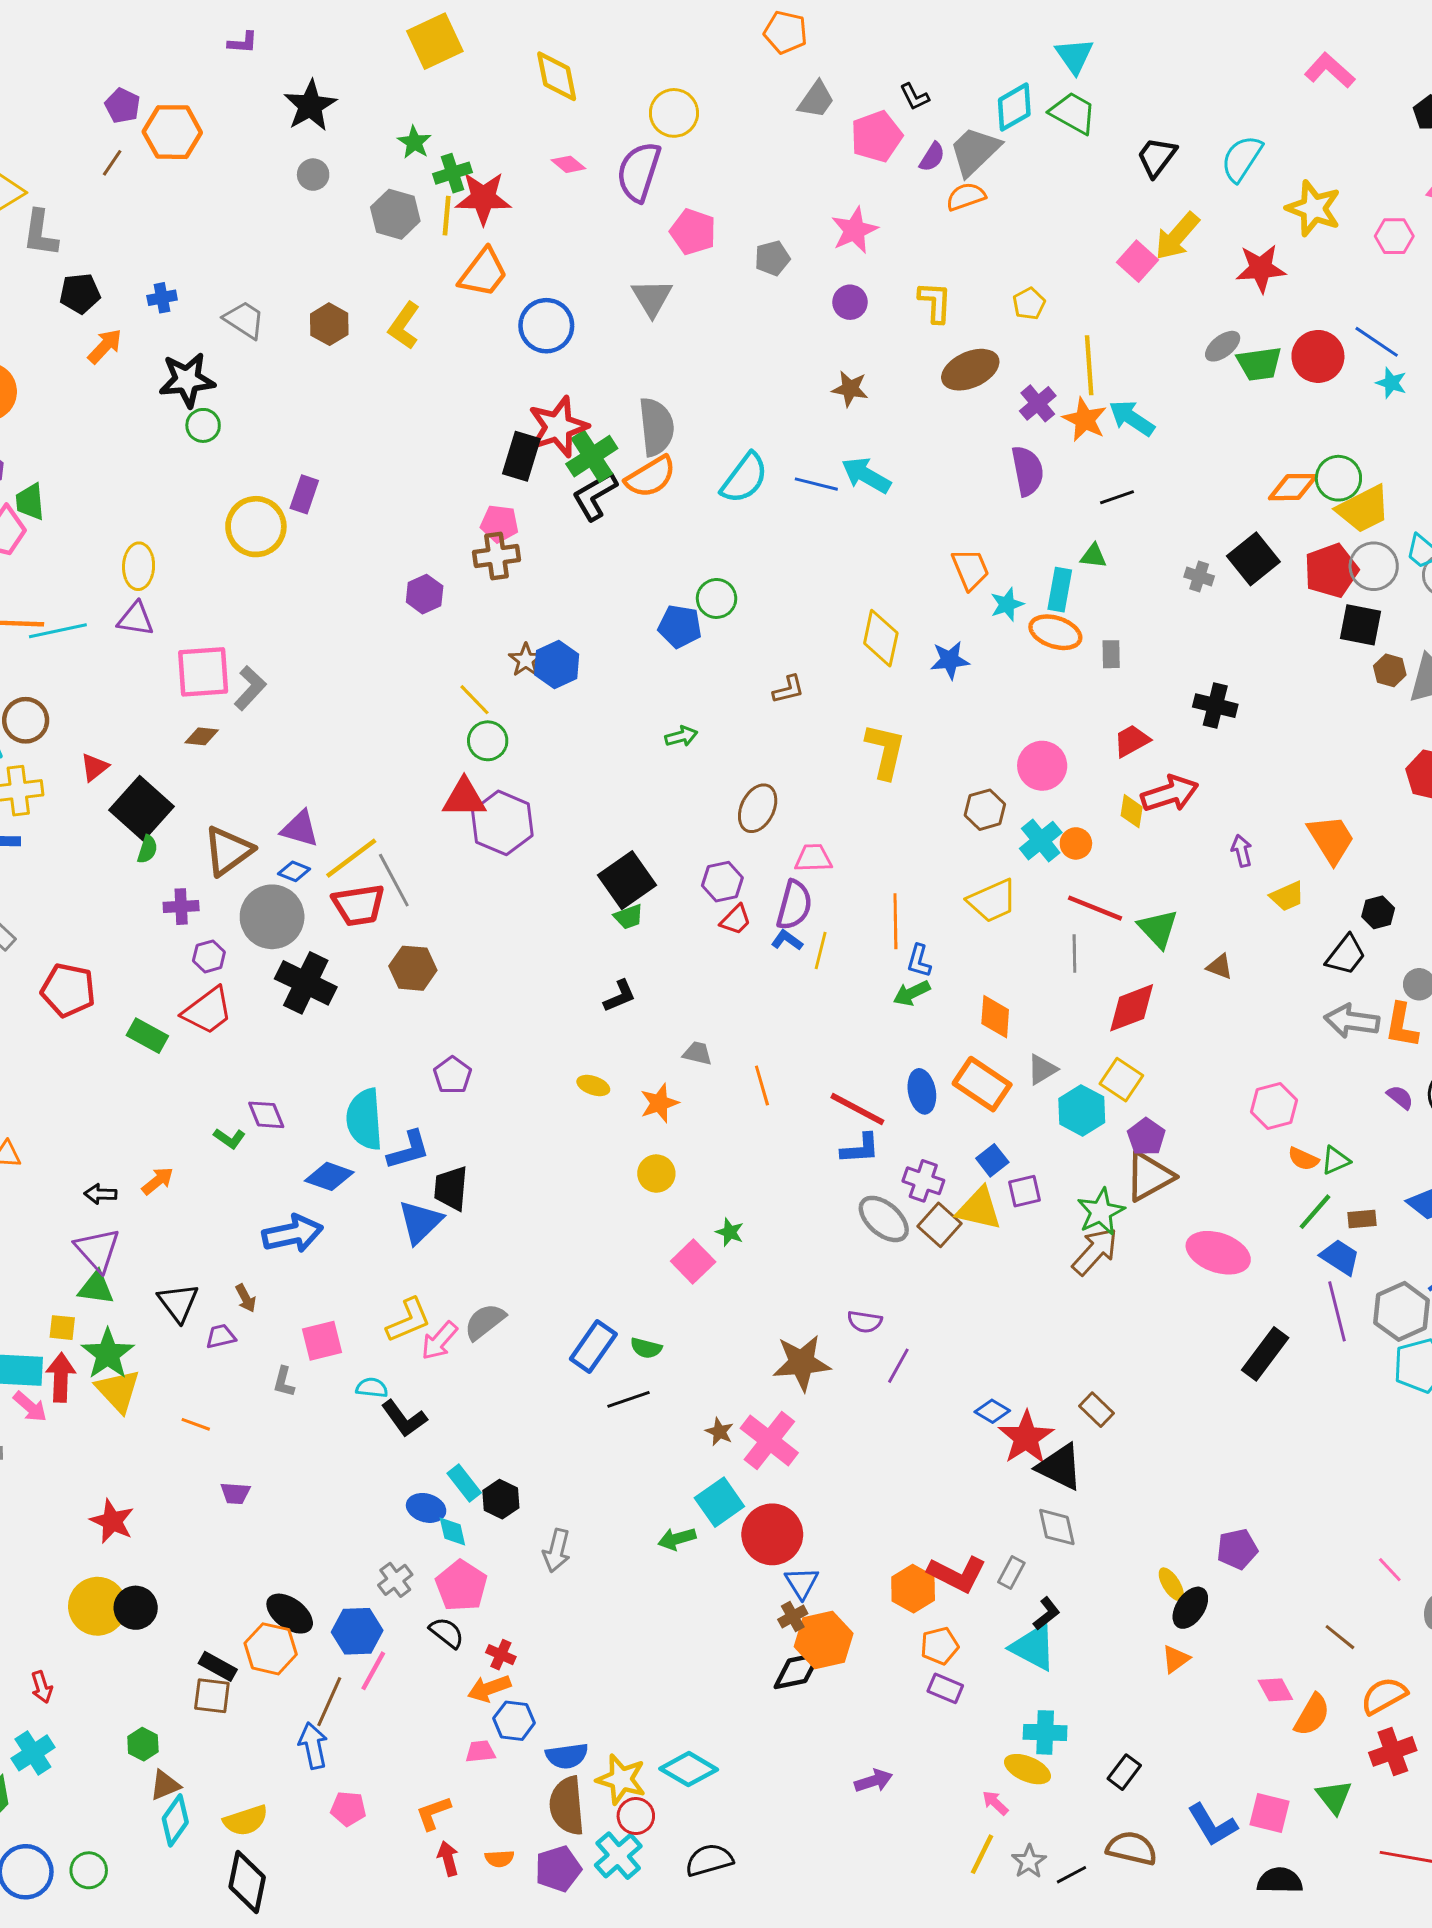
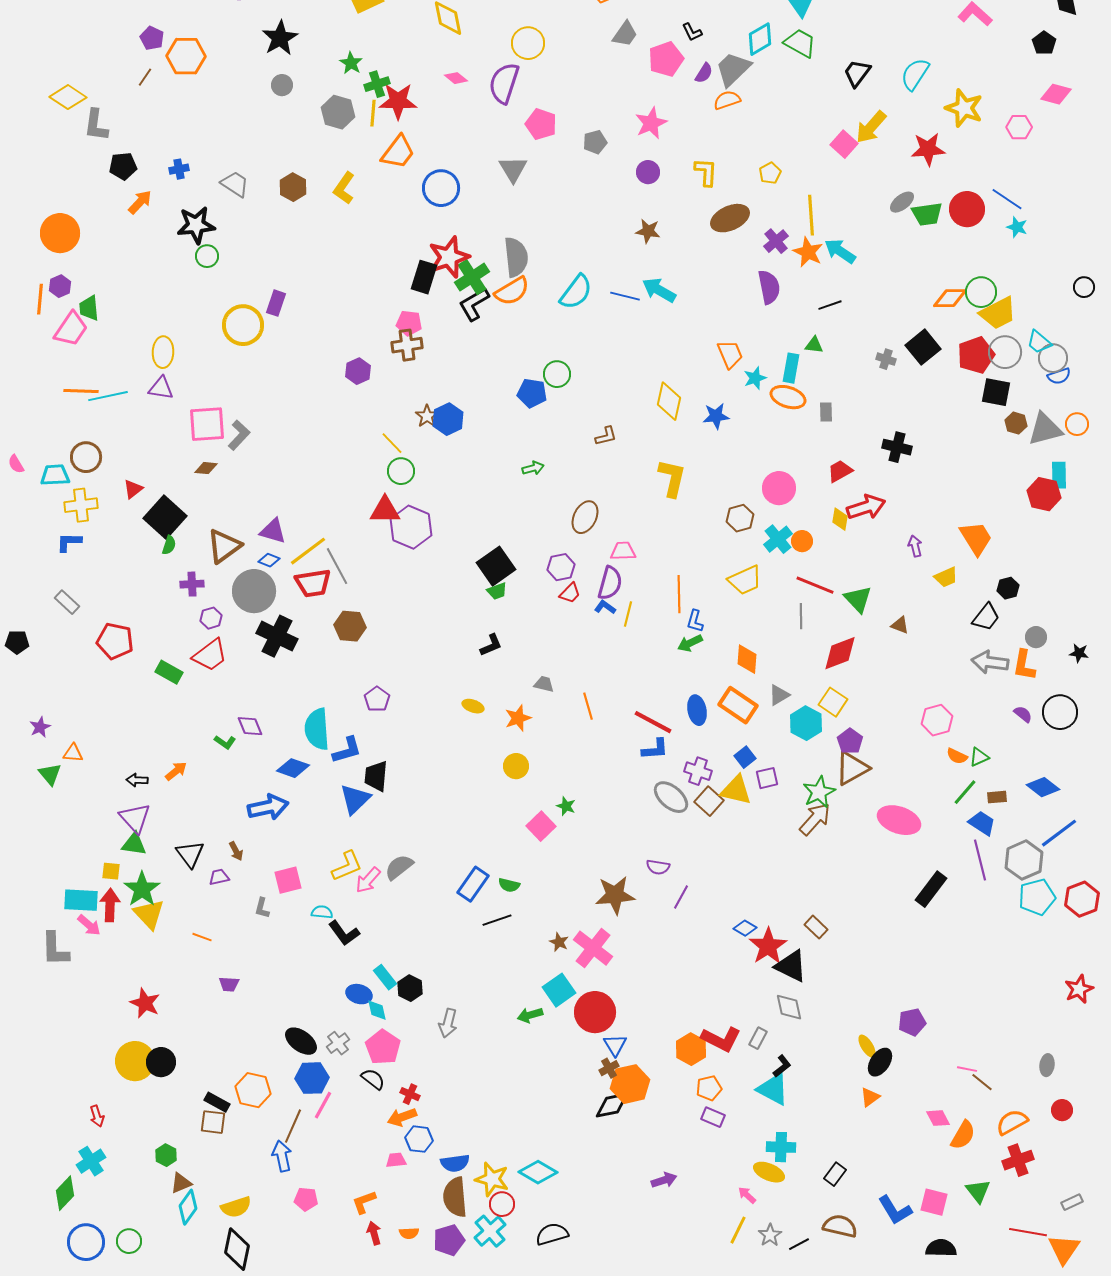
pink line: (1390, 1570) -> (967, 1069), moved, turned -36
black ellipse: (290, 1614) -> (301, 1041), moved

